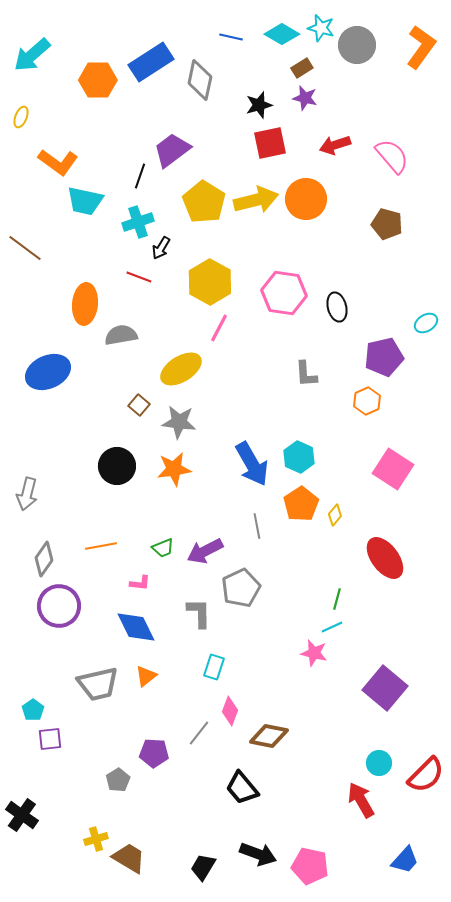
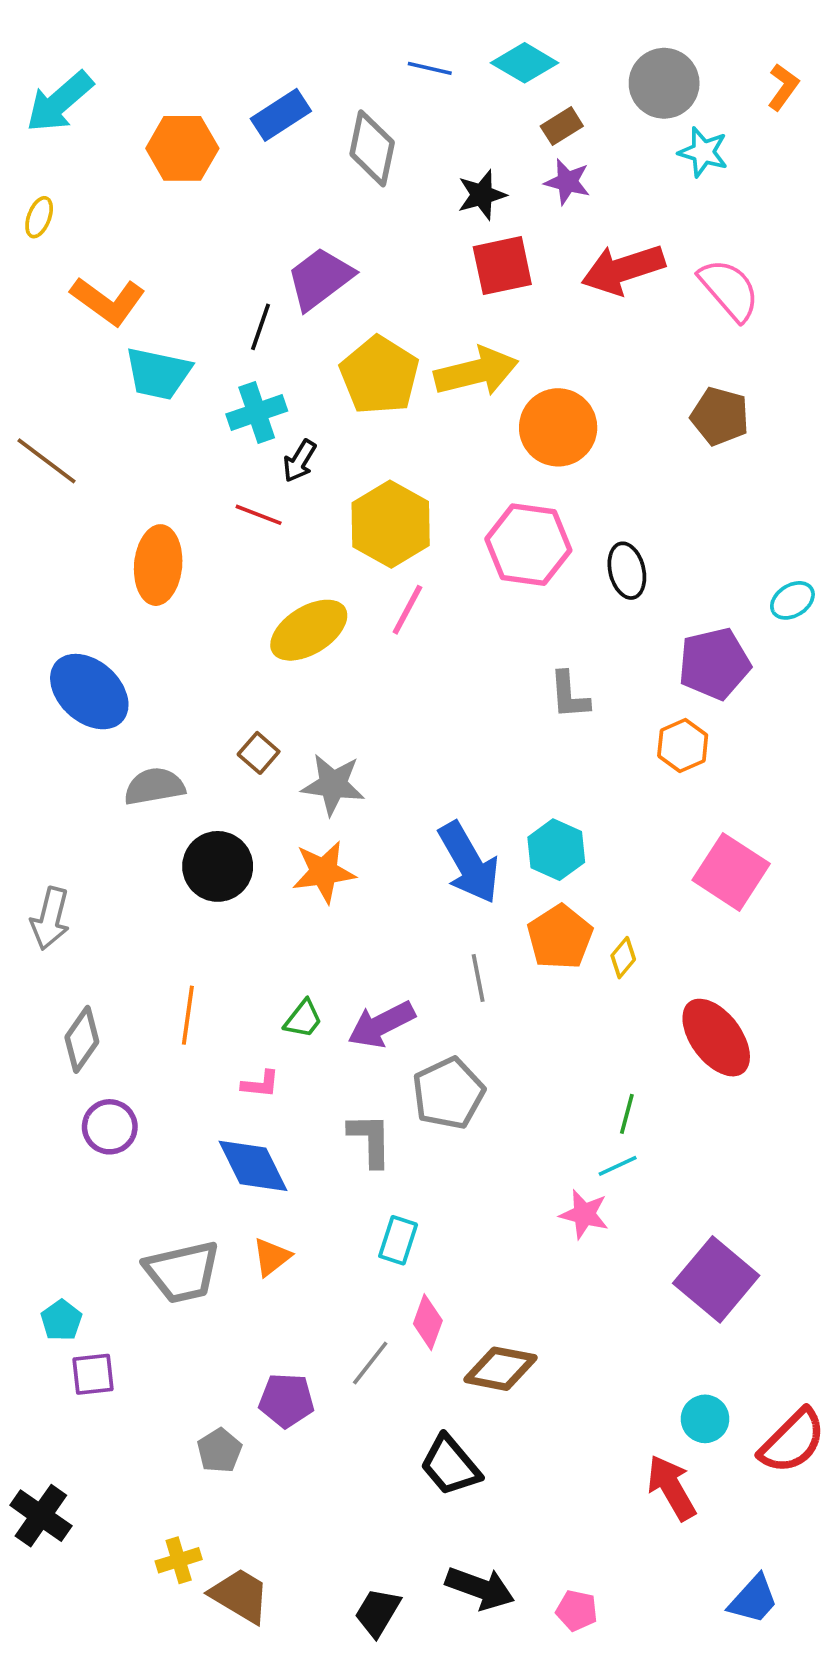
cyan star: (321, 28) -> (703, 152), moved
orange L-shape: (421, 47) -> (783, 87), size x0.6
blue rectangle: (151, 62) -> (281, 115), size x0.7
red arrow: (335, 145) -> (623, 269), size x1.4
orange circle: (306, 199) -> (558, 427), moved
gray semicircle: (121, 335) -> (154, 786), moved
yellow ellipse: (181, 369) -> (309, 630), moved
blue ellipse: (48, 372) -> (89, 692), turned 66
orange line: (101, 546) -> (188, 1015), turned -72
green trapezoid: (163, 548) -> (303, 1019), turned -30
purple circle: (59, 606) -> (110, 1127), size x0.7
pink pentagon: (310, 866) -> (577, 1610), size x0.6

